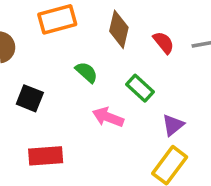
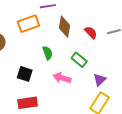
green semicircle: (86, 72) -> (48, 53), turned 32
black square: (30, 98) -> (25, 74), moved

